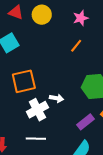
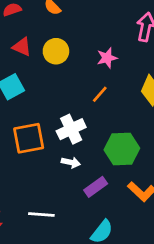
white cross: (37, 110) -> (71, 129), moved
purple rectangle: (86, 122) -> (96, 187), moved

